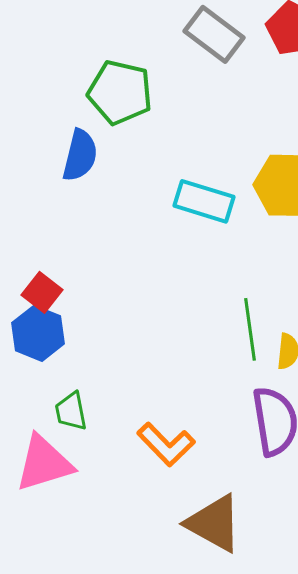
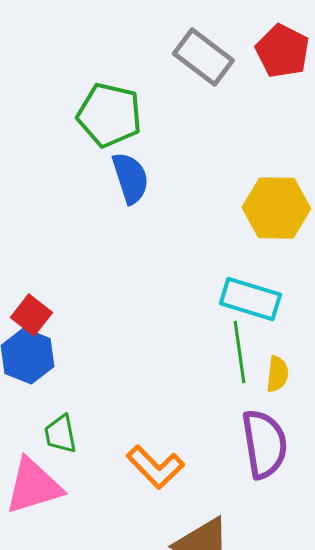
blue semicircle: (80, 155) -> (130, 178), moved, turned -32
cyan rectangle: (204, 201) -> (250, 299), moved

